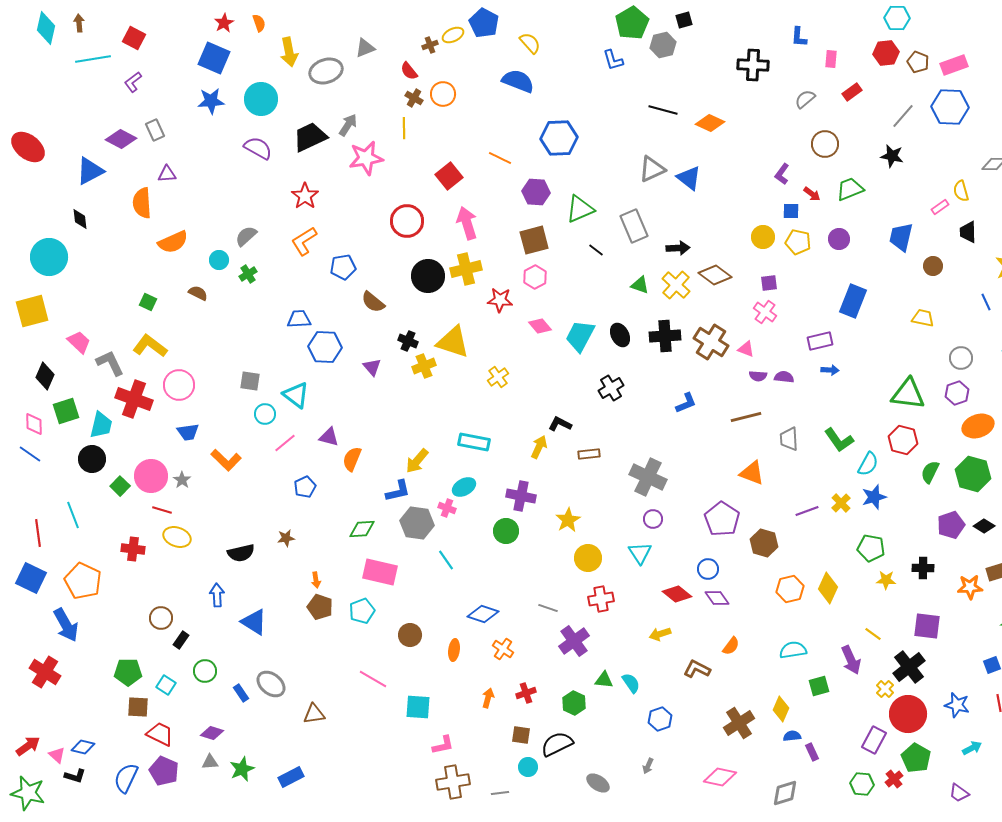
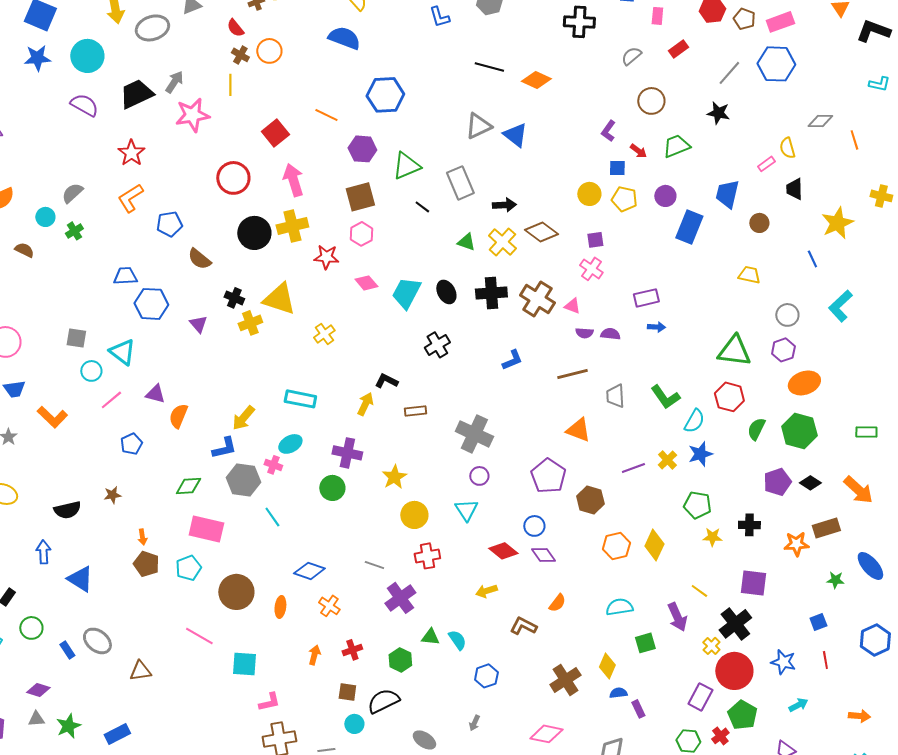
blue rectangle: (853, 301) -> (689, 227), moved
brown circle: (410, 635) -> (236, 592), size x1.5

